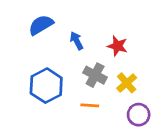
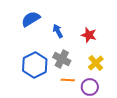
gray cross: (95, 75) -> (62, 59), moved
purple circle: (139, 115) -> (90, 87), moved

